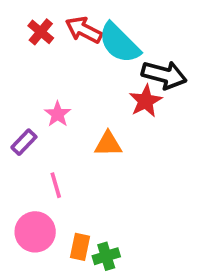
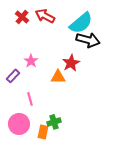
cyan semicircle: (119, 43) -> (81, 23), moved, turned -85
red star: (145, 101) -> (71, 63), moved
green cross: (106, 256) -> (54, 122), moved

